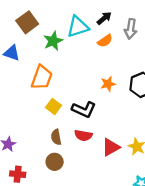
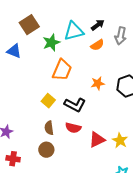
orange trapezoid: (42, 77) -> (62, 70), moved

